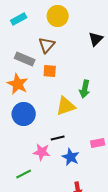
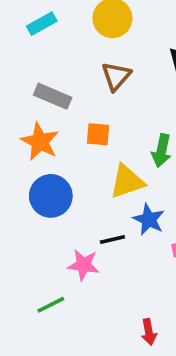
brown triangle: (47, 45) -> (116, 76), moved
orange square: (50, 71) -> (98, 134), moved
blue star: (71, 157) -> (149, 220), moved

